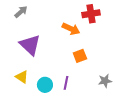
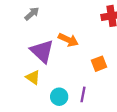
orange arrow: (71, 29) -> (68, 40), moved
yellow triangle: (22, 77) -> (33, 77), moved

